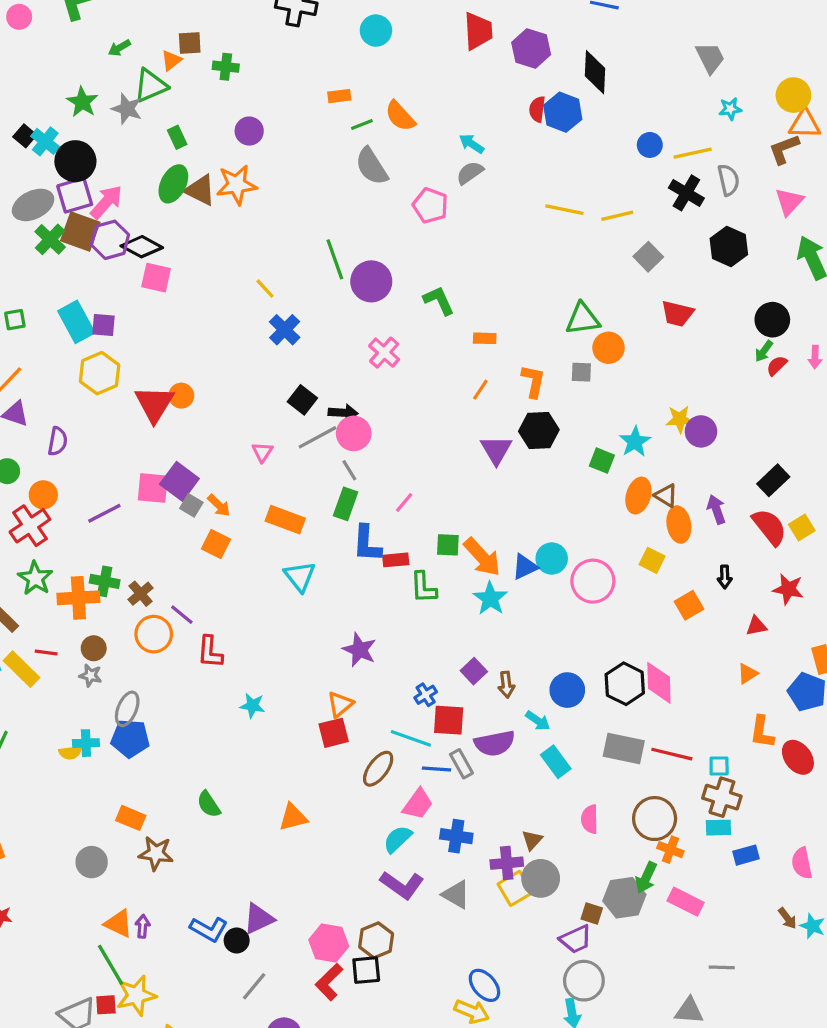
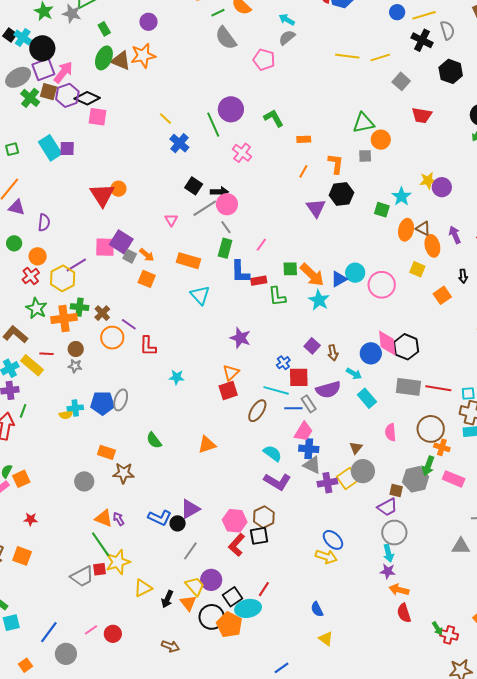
brown square: (80, 231) -> (48, 92), size x0.7
green line: (335, 259) -> (213, 125), moved
yellow hexagon: (100, 373) -> (63, 278), moved
red cross: (30, 526) -> (31, 276), size x0.7
pink diamond: (659, 683) -> (387, 343), moved
gray ellipse: (127, 709) -> (121, 400), moved
pink trapezoid: (418, 804) -> (303, 432), moved
cyan semicircle: (398, 839) -> (273, 453), turned 84
purple cross: (507, 863) -> (327, 483), moved
gray triangle: (456, 895) -> (312, 465), moved
purple arrow: (143, 926) -> (119, 519), turned -32

